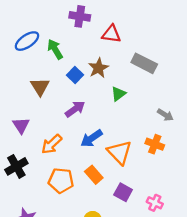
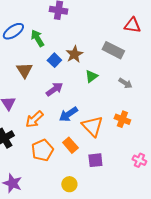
red triangle: (111, 34) -> (132, 25), moved
gray arrow: (165, 115) -> (125, 83), moved
orange pentagon: (61, 181) -> (42, 150), turned -30
purple square: (123, 192) -> (95, 160), turned -35
pink cross: (155, 203) -> (139, 160), moved

